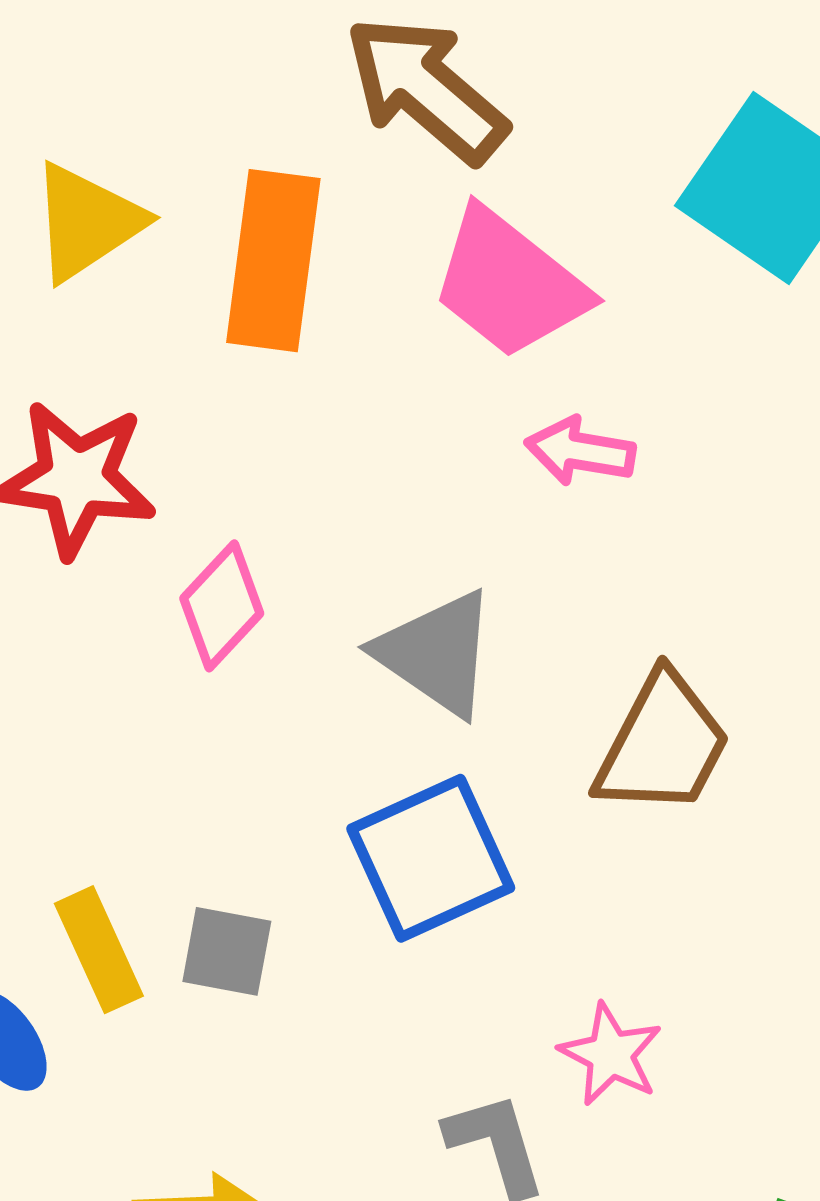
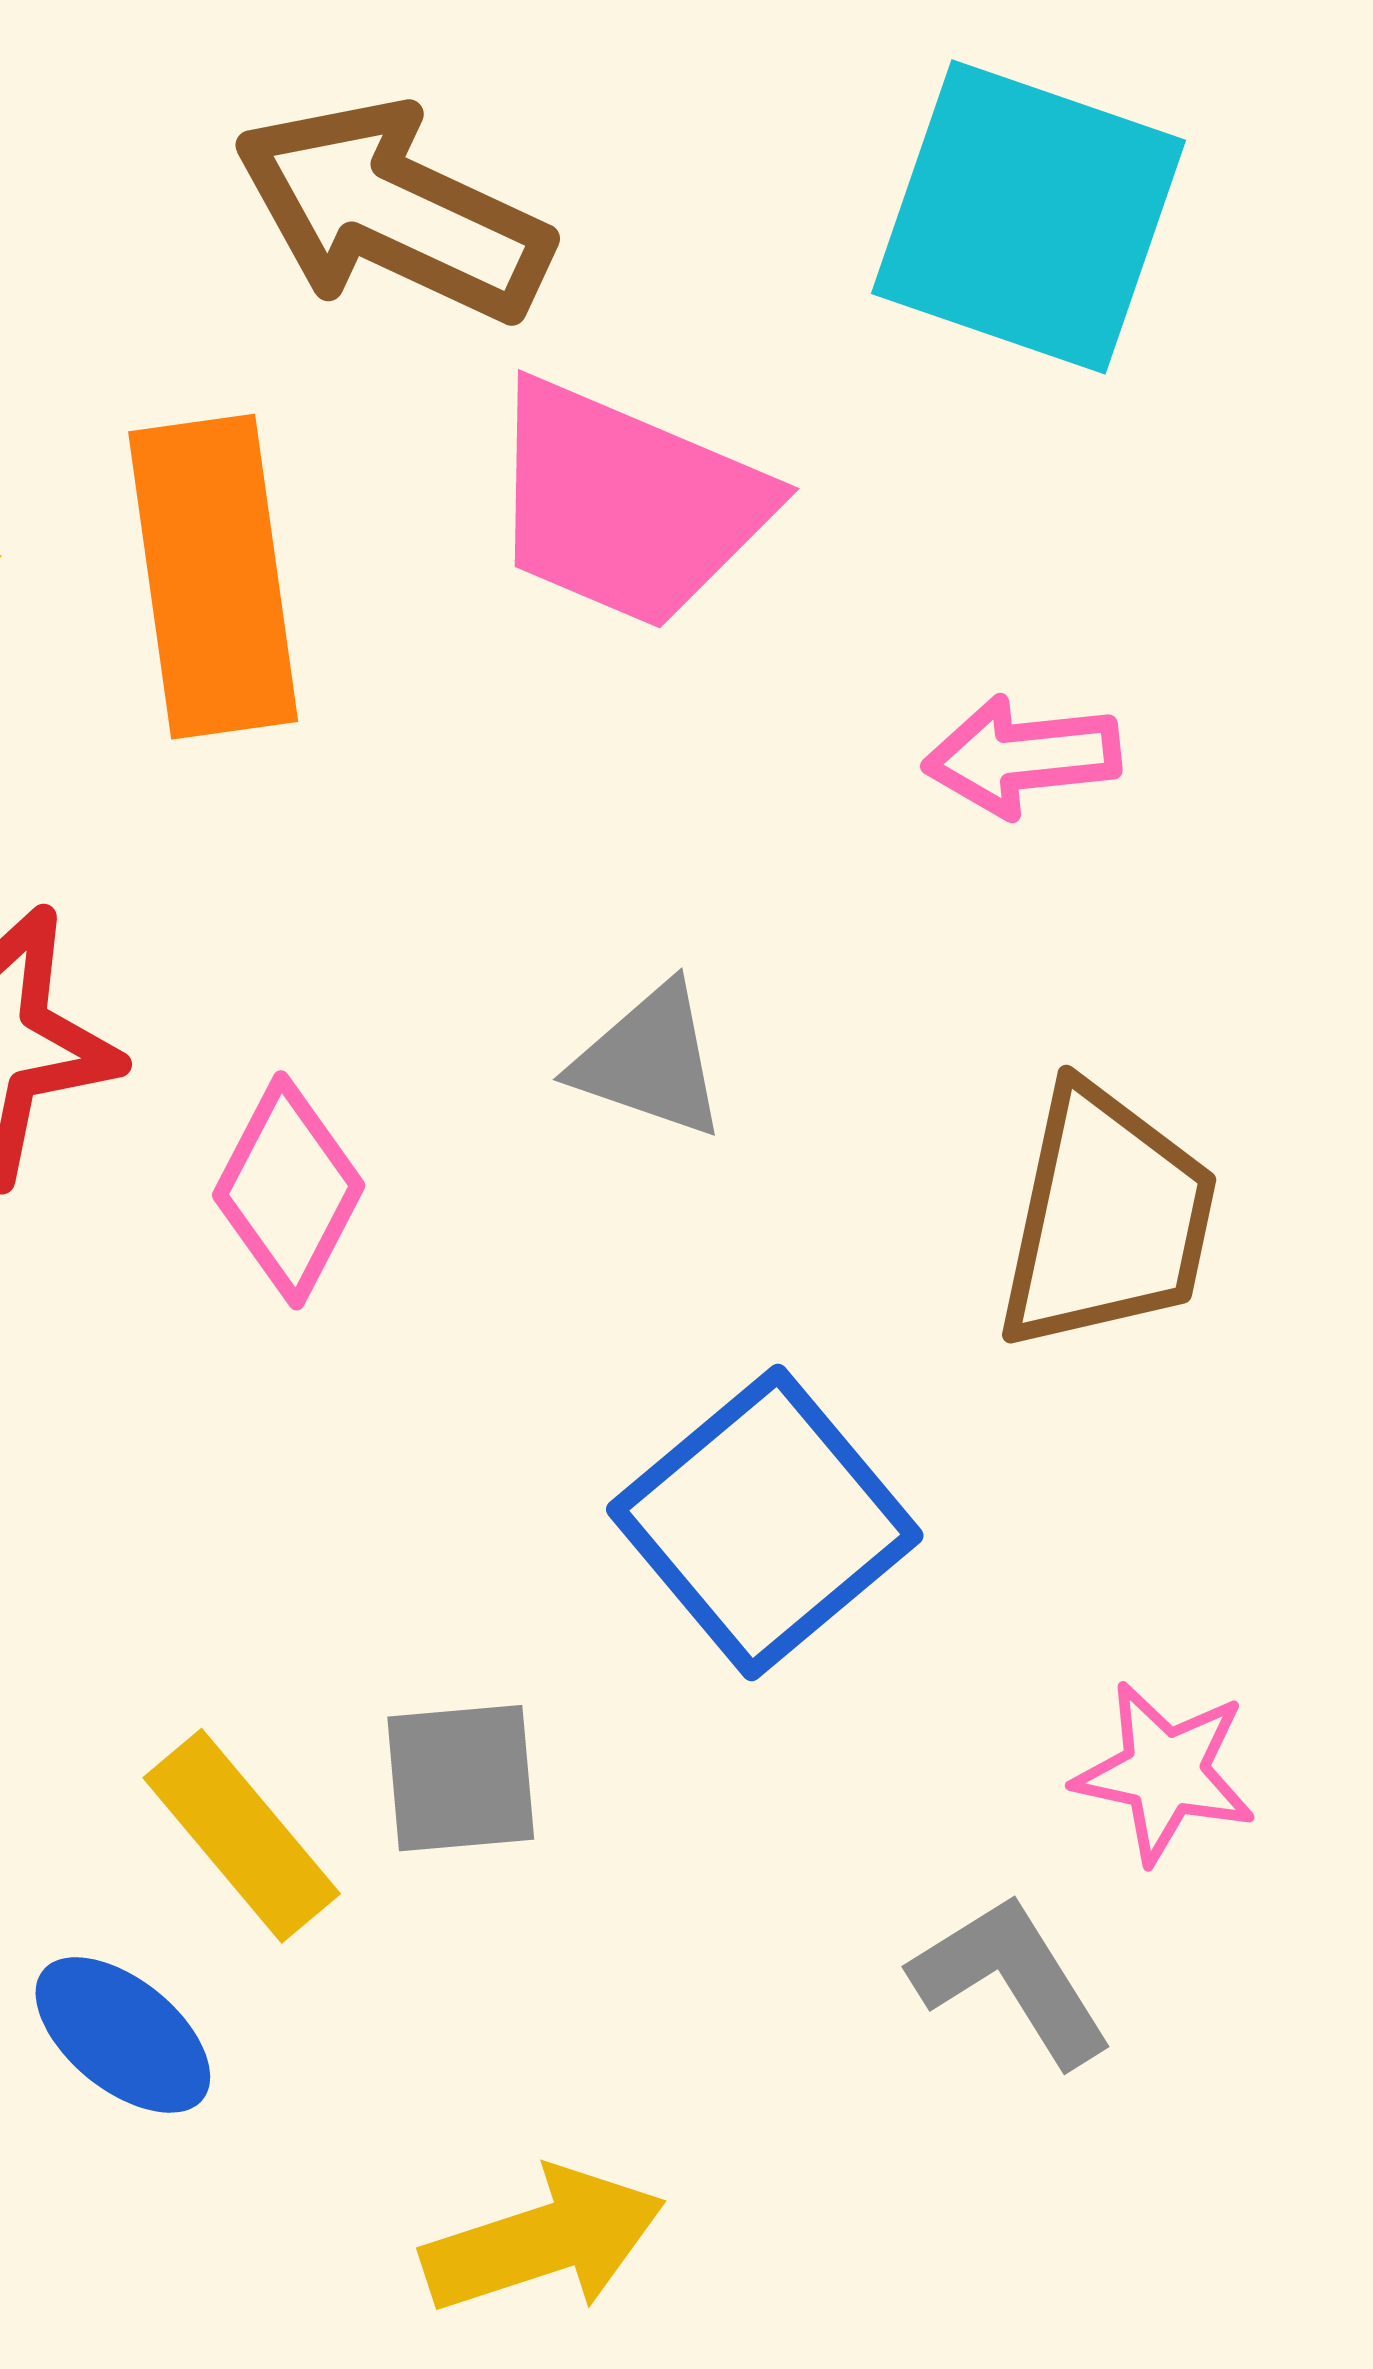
pink arrow: (580, 451) -> (1022, 756), moved
gray triangle: (436, 653) -> (650, 1061), moved, size x0.7

